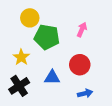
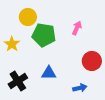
yellow star: (21, 57) -> (12, 44), moved
red circle: (80, 65) -> (92, 61), moved

